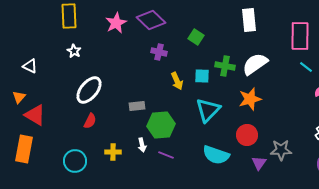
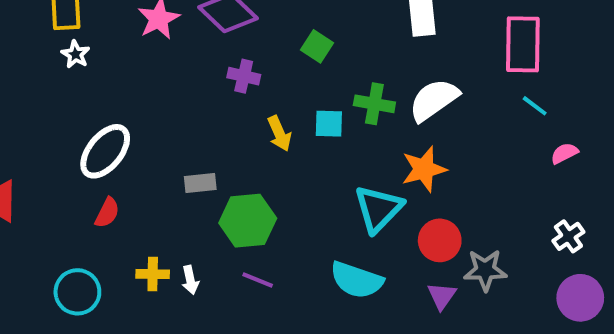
white star: (74, 51) -> (75, 54), moved
cyan triangle: (208, 110) -> (378, 209), moved
red circle: (247, 135) -> (440, 240), moved
white arrow: (142, 145) -> (190, 280), moved

